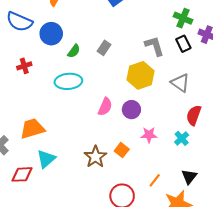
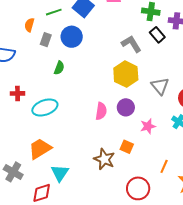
blue circle: (51, 34) -> (72, 37), moved
gray rectangle: (104, 48) -> (46, 40), moved
red cross: (24, 66) -> (18, 93), turned 32
cyan ellipse: (68, 81) -> (45, 107), moved
gray triangle: (180, 83) -> (160, 86), moved, turned 30

